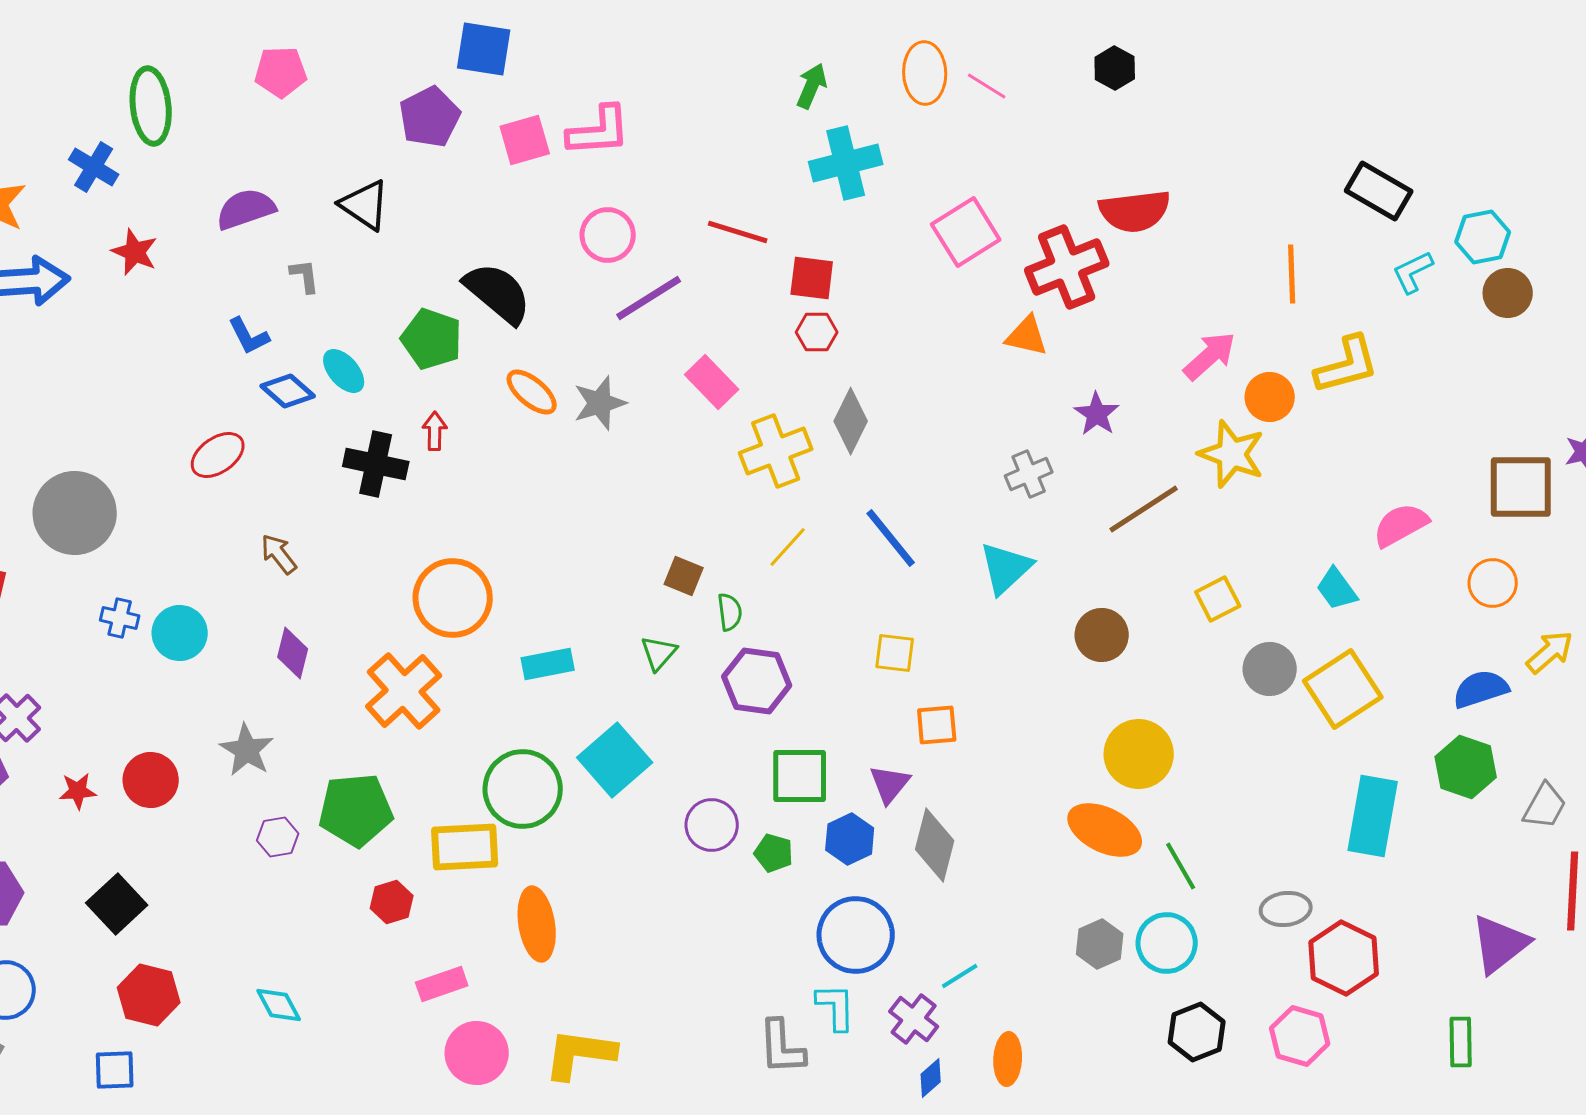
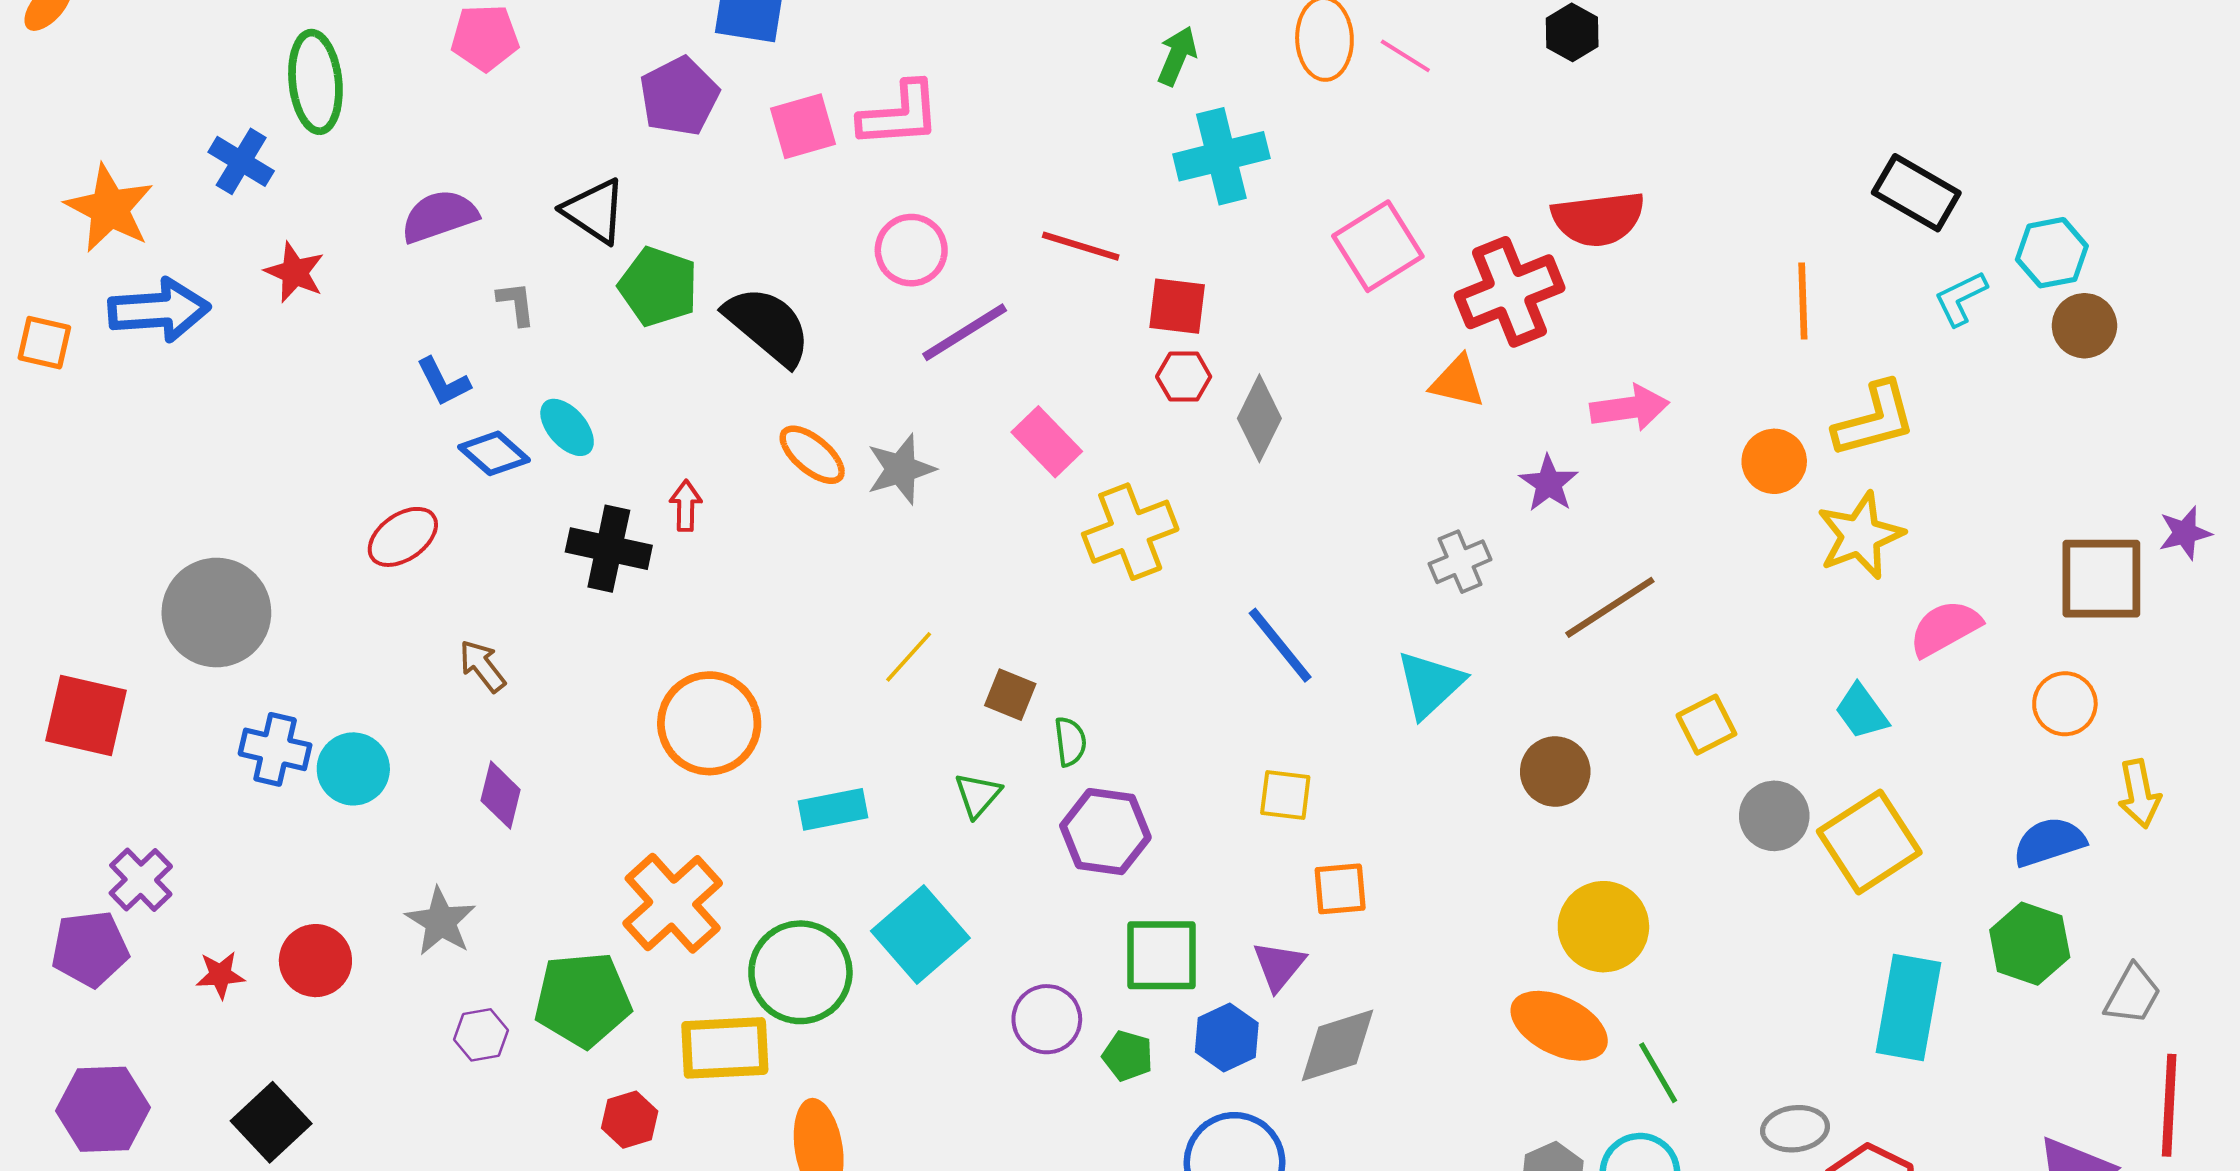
green pentagon: (432, 339) -> (658, 287), moved
pink arrow: (1210, 356) -> (1629, 408), moved, turned 34
gray diamond: (851, 421) -> (1259, 418), moved
yellow star: (1232, 454) -> (1860, 536), moved, turned 30
yellow line: (788, 547) -> (909, 657), moved
blue cross: (120, 618) -> (275, 749), size x1.4
yellow arrow: (1550, 652) -> (2139, 794), turned 120
orange cross: (404, 691) -> (673, 903), moved
gray diamond: (935, 845) -> (1337, 1045), turned 58

